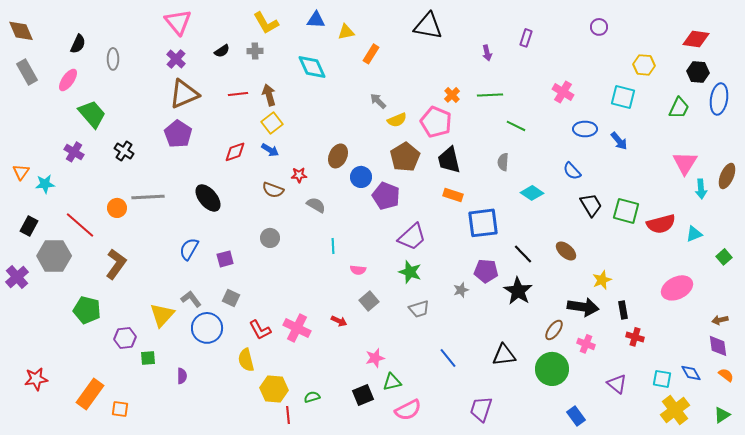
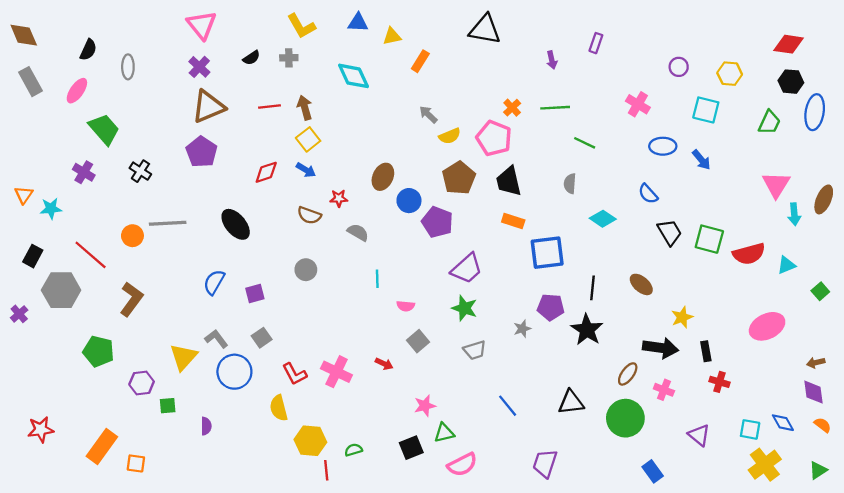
purple circle: (599, 27) -> (679, 67), moved
black line: (523, 254) -> (593, 288), turned 50
purple cross: (17, 277) -> (19, 314), size x0.7
gray square: (231, 298) -> (262, 338), turned 30

